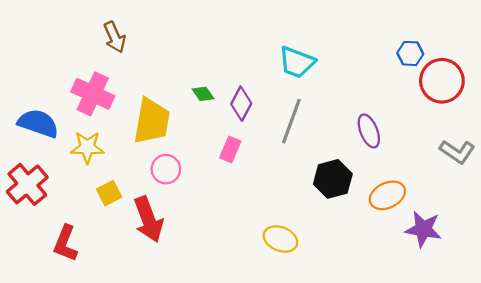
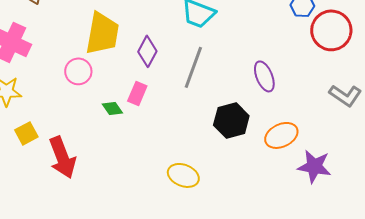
green diamond: (203, 94) -> (112, 108), moved
yellow trapezoid: (152, 121) -> (102, 33), moved
pink circle: (166, 169) -> (78, 71), moved

